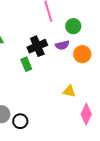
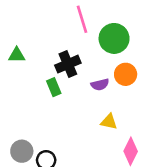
green circle: (73, 26) -> (114, 38), size x1.5
purple semicircle: (62, 45) -> (100, 85), moved

